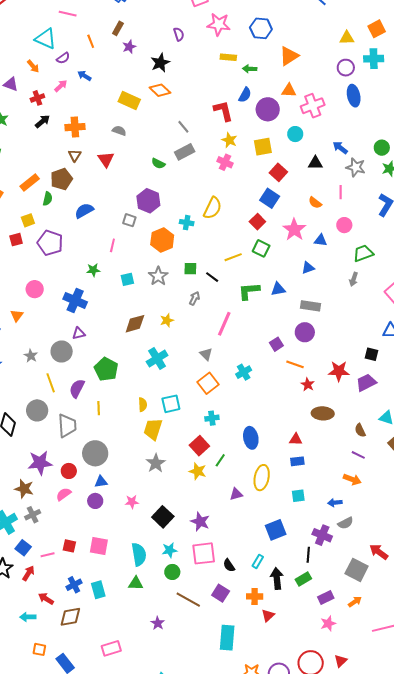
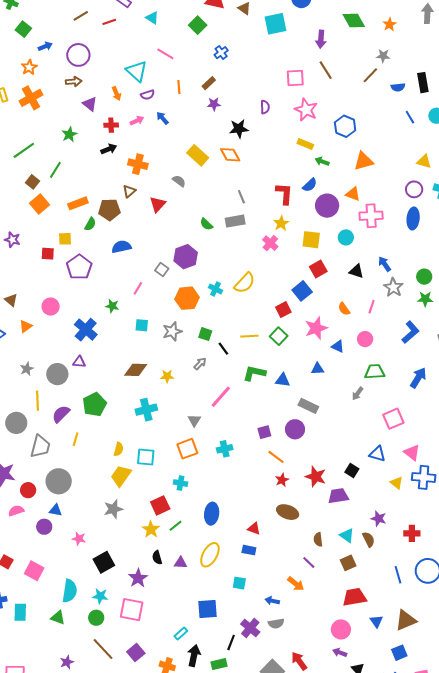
black semicircle: (229, 565) -> (157, 558), moved

